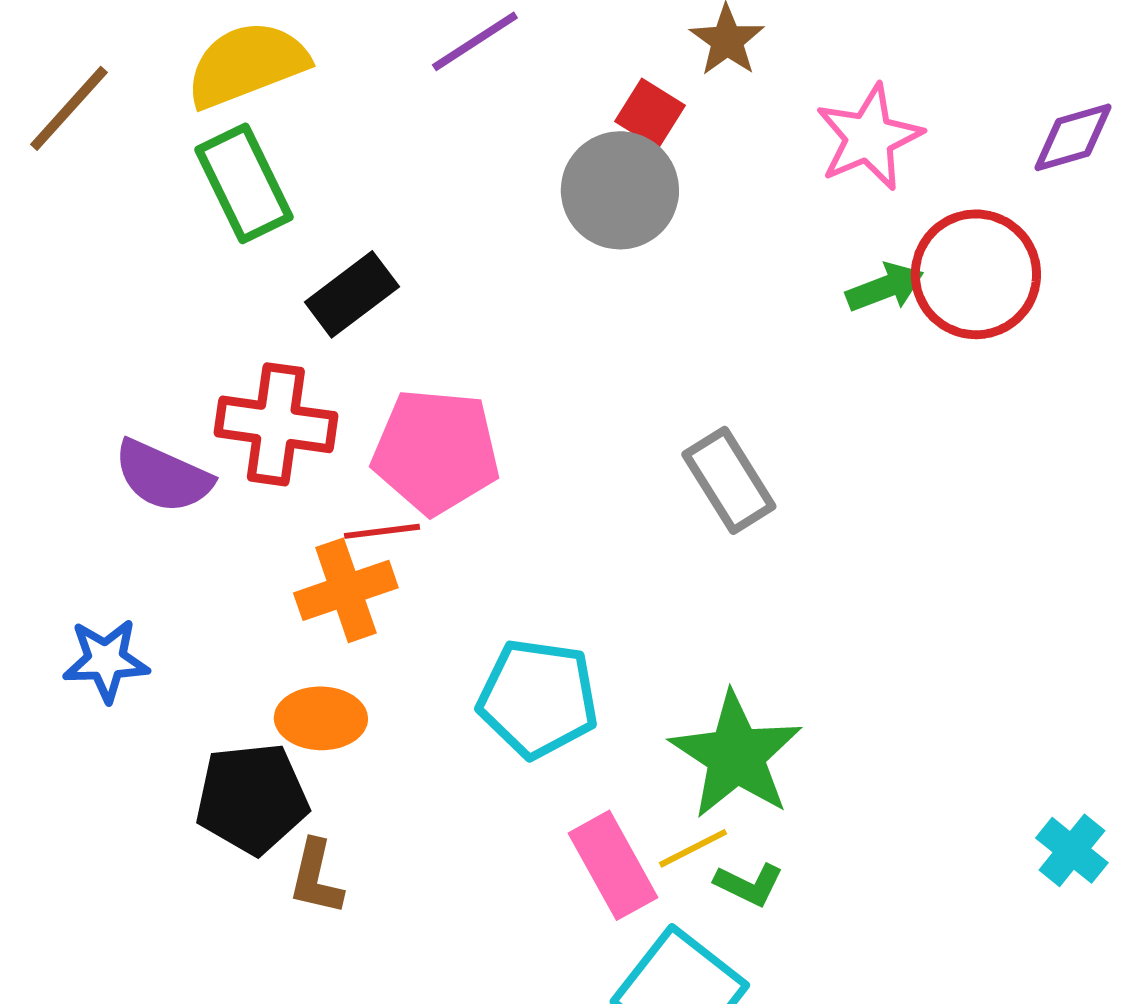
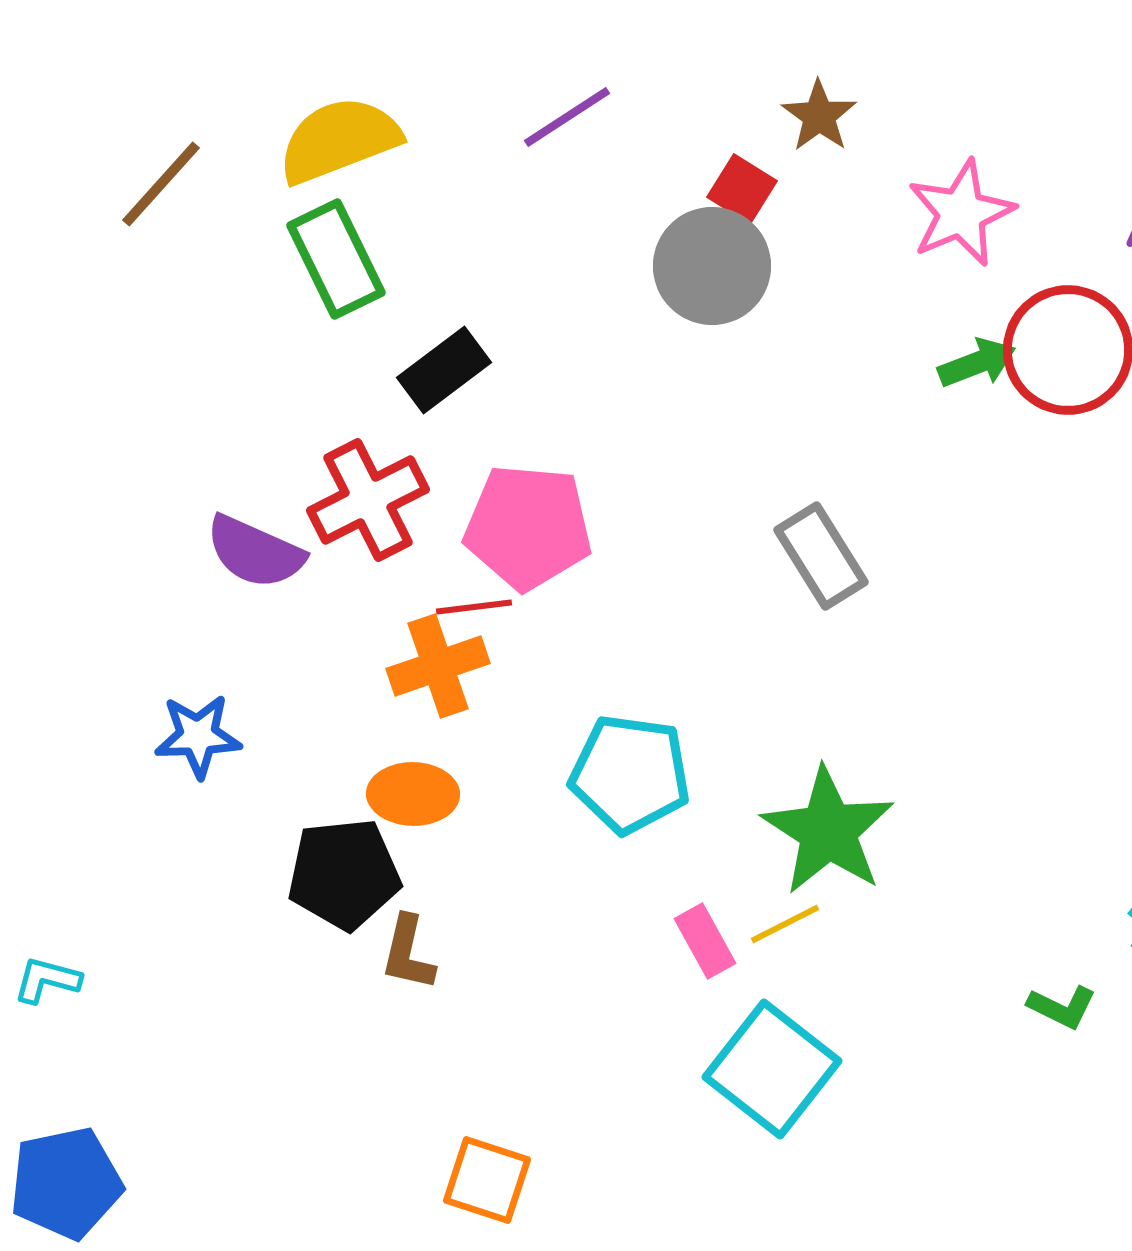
red cross: (276, 424) -> (368, 500), turned -35
pink rectangle: (613, 865) -> (705, 941), size x0.7
green L-shape: (749, 884) -> (1062, 1007), moved

